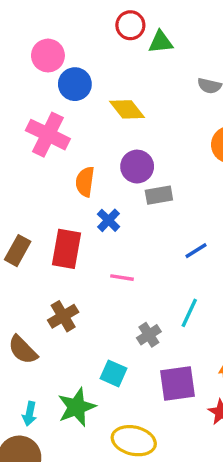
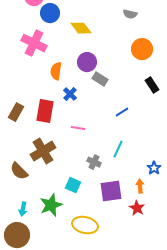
gray rectangle: (159, 195) -> (100, 79), turned 42
brown cross: (63, 316) -> (43, 151), size x1.4
gray cross: (149, 335) -> (94, 162), turned -32

